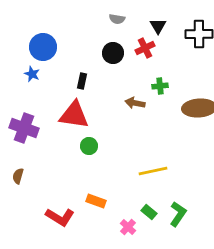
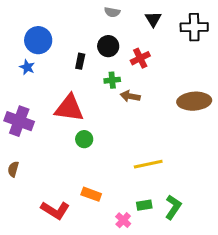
red cross: (145, 48) -> (140, 58), moved
black rectangle: (82, 81) -> (80, 61), moved
green cross: (160, 86) -> (112, 80), moved
green rectangle: (149, 212) -> (144, 205), turned -49

